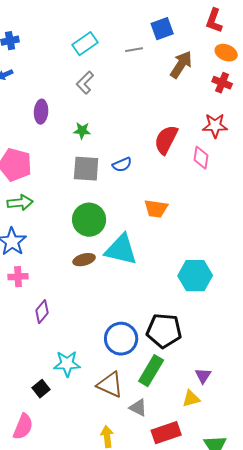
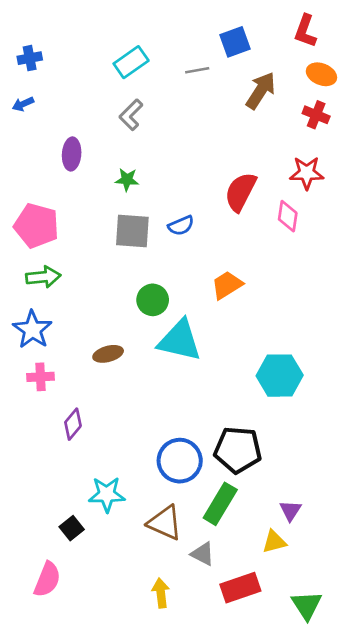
orange trapezoid: (156, 209) -> (227, 285), turned 140
green circle: (89, 220) -> (153, 300), moved, size x0.7
brown ellipse: (84, 260) -> (108, 354), moved

